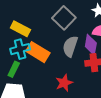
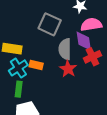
orange rectangle: (38, 52) -> (36, 65), size x0.6
red star: (64, 83) -> (68, 69), moved

